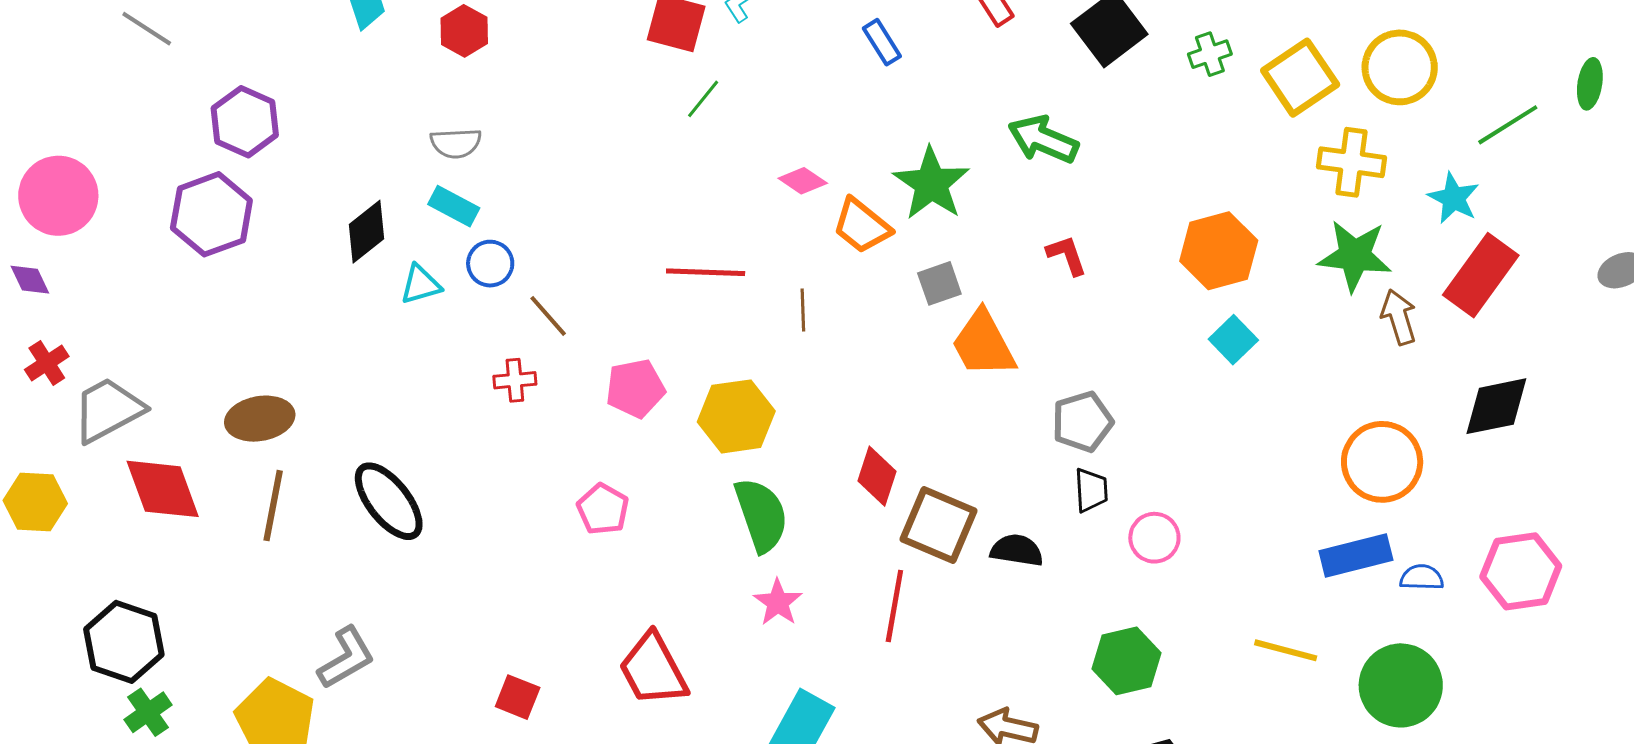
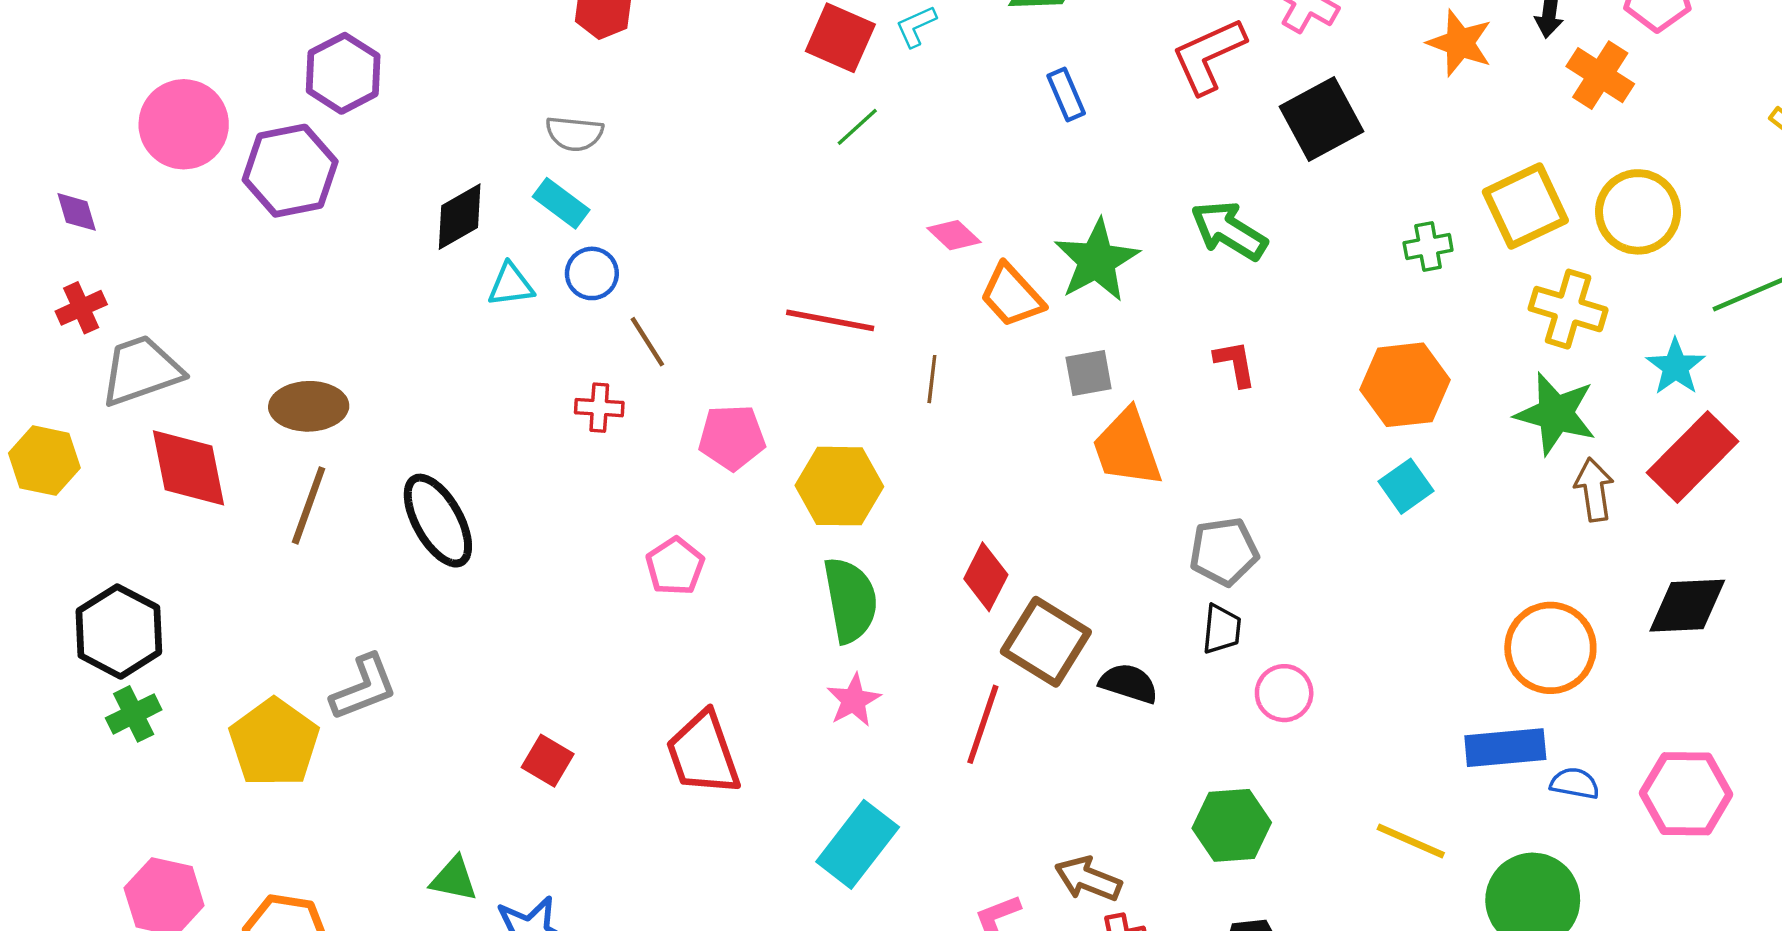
green cross: (1210, 54) -> (1428, 247), moved
pink circle: (58, 196) -> (184, 124), moved

